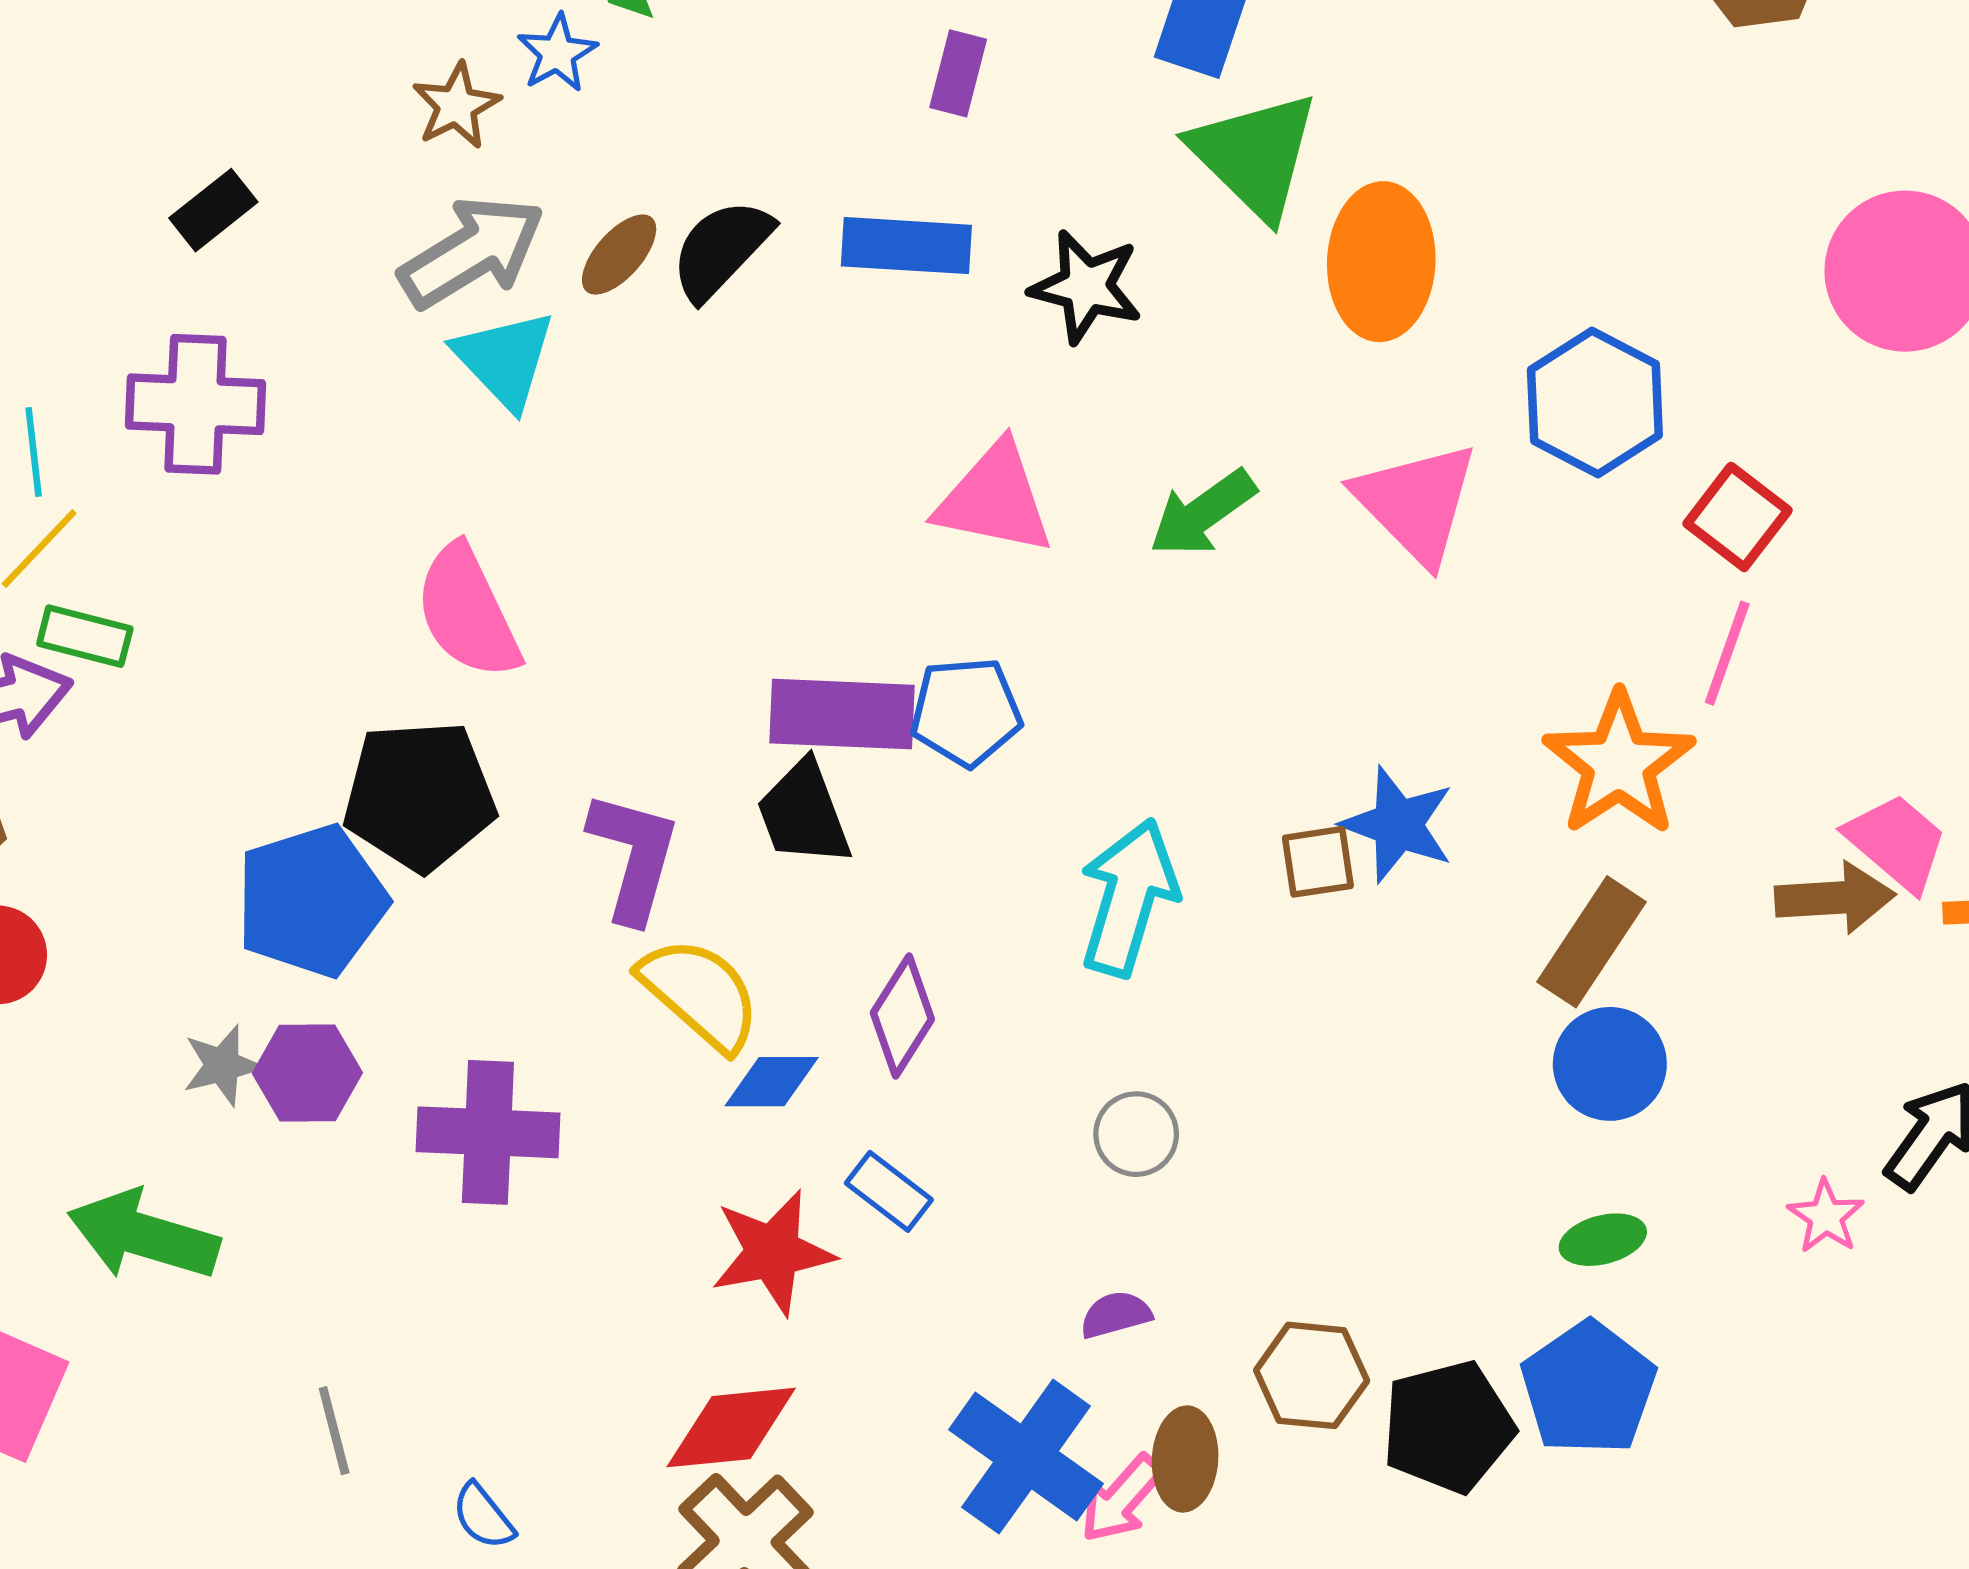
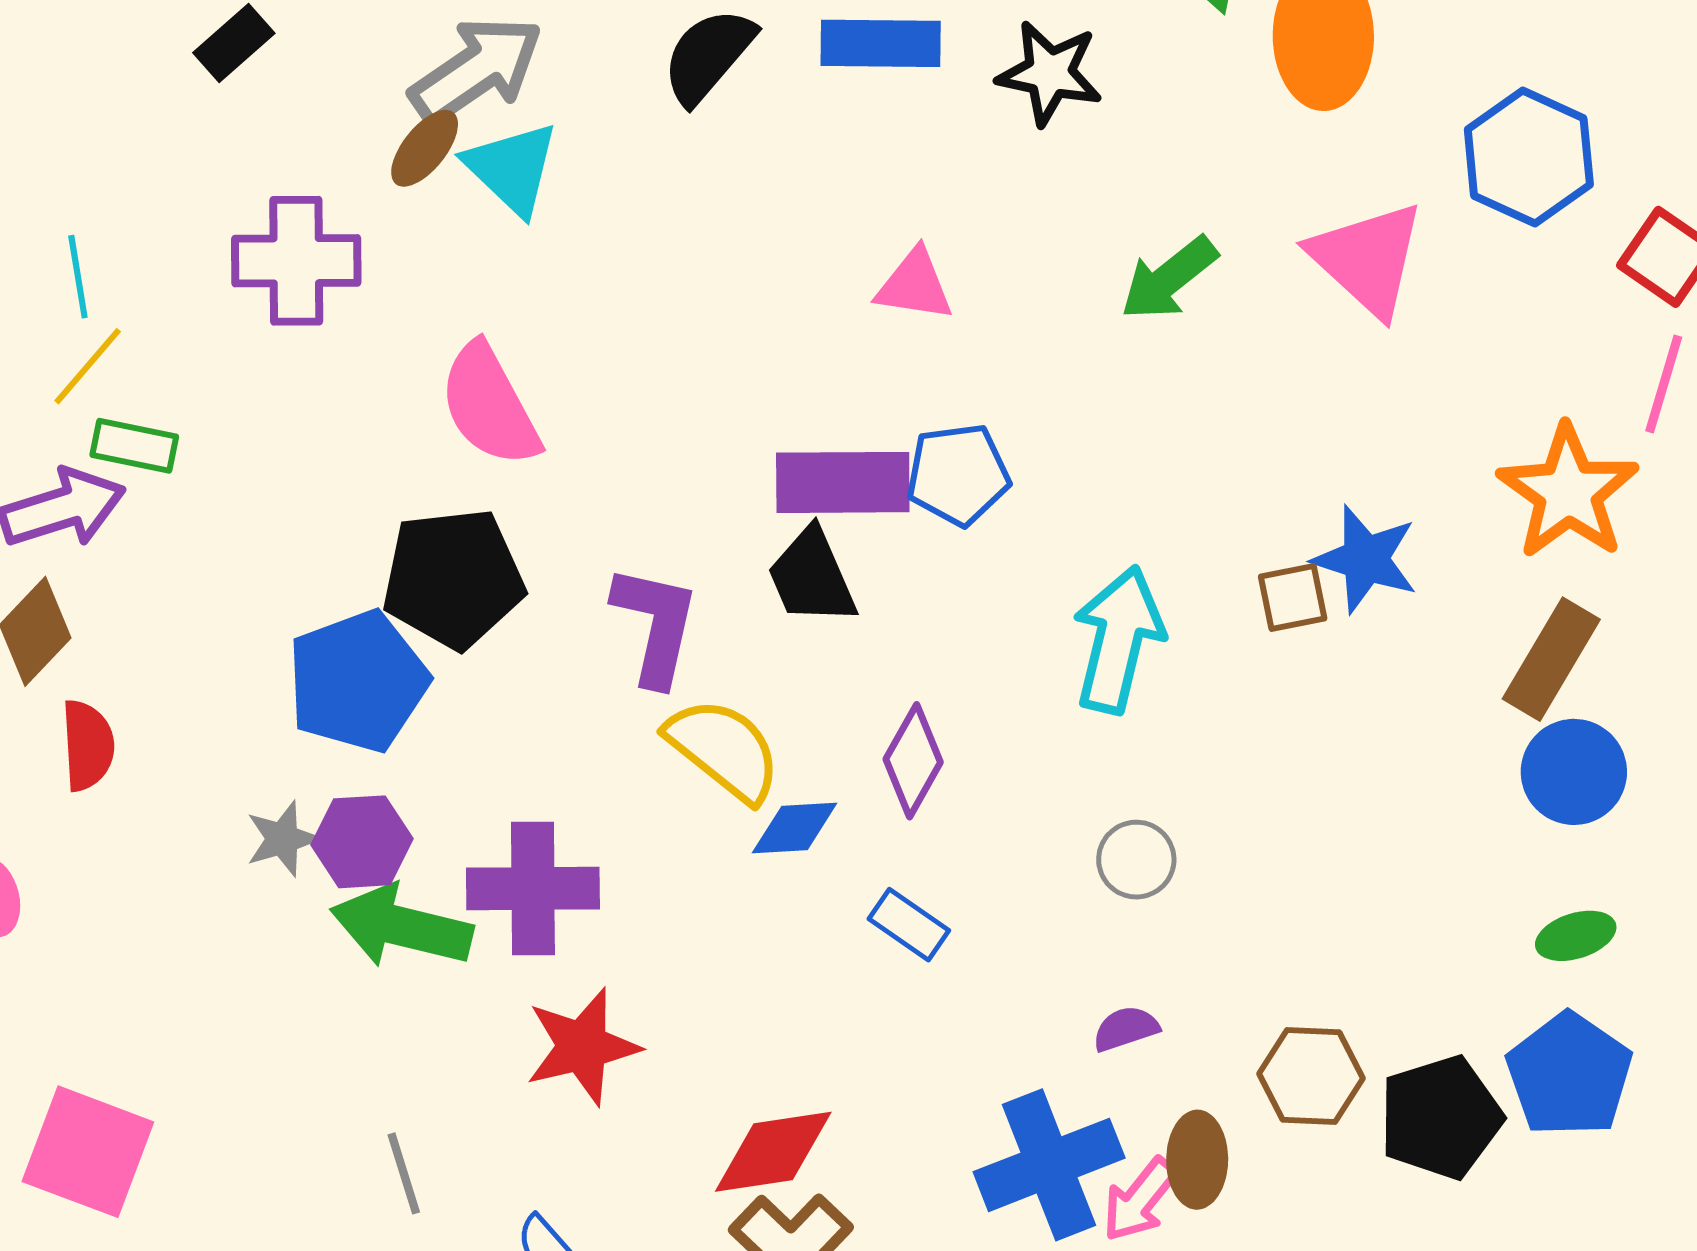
brown ellipse: (619, 255) -> (425, 148), moved
purple cross: (196, 404) -> (296, 261), moved
pink triangle: (995, 499) -> (915, 285), moved, size x0.7
green arrow: (143, 1235) -> (401, 927), moved
red star: (773, 1252) -> (582, 1047), moved
blue cross: (1026, 1457) -> (1049, 1165), turned 36

